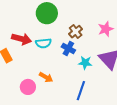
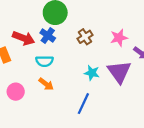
cyan semicircle: (43, 43) -> (44, 61), moved
blue cross: (68, 48) -> (48, 36), moved
pink circle: (28, 87) -> (16, 92), moved

